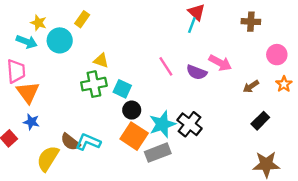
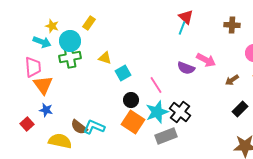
pink line: (166, 66) -> (156, 85), moved
green cross: (94, 84) -> (70, 57), moved
cyan square: (122, 89) -> (123, 73), moved, turned 35
gray rectangle: (158, 153) -> (166, 136), moved
yellow semicircle: (48, 158) -> (60, 141), turned 70

